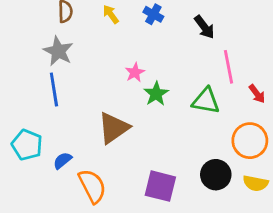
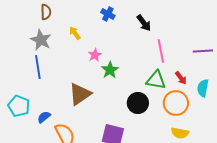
yellow arrow: (111, 14) -> (75, 33), moved
red arrow: (257, 94) -> (181, 78), moved
green triangle: (206, 101) -> (156, 80), moved
black circle: (216, 175) -> (138, 103), moved

